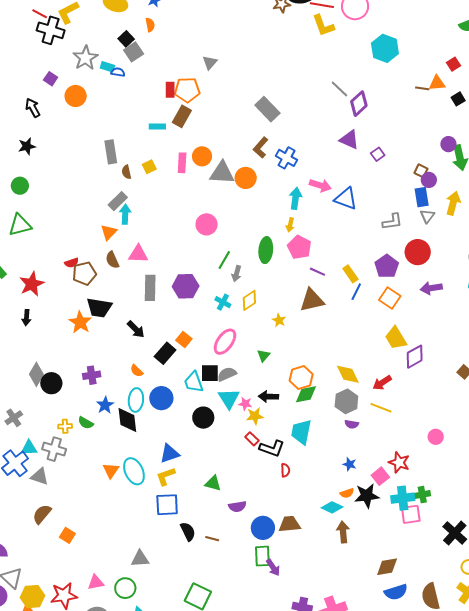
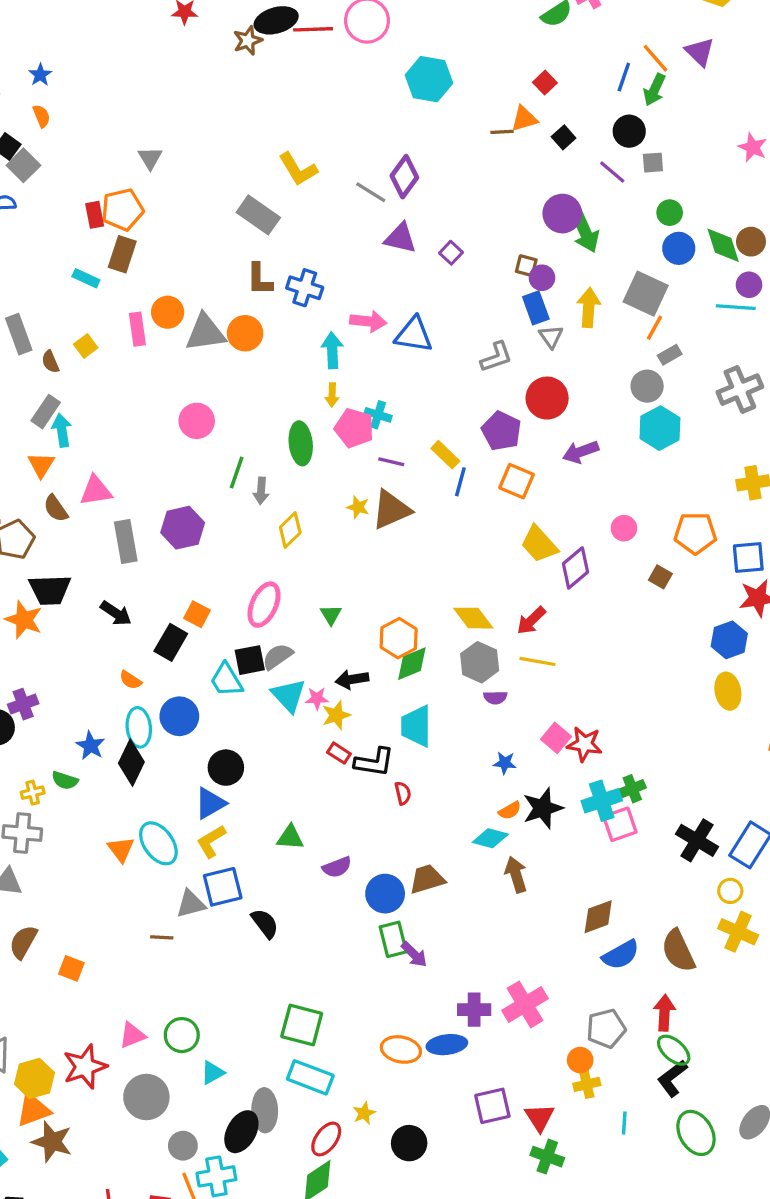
yellow L-shape: (323, 25) -> (298, 169), moved
gray line: (340, 89) -> (371, 192), moved
cyan rectangle: (157, 126) -> (86, 278), turned 35
purple circle: (448, 144) -> (562, 214), size x1.5
brown L-shape: (261, 148) -> (259, 279), turned -30
cyan cross: (223, 302) -> (378, 415), moved
yellow star: (279, 320) -> (358, 507), moved
purple cross: (92, 375) -> (23, 704), moved
black circle: (203, 418) -> (226, 768), moved
black diamond: (127, 420) -> (131, 763), turned 44
pink circle: (436, 437) -> (624, 528), moved
pink square: (380, 476) -> (556, 738), moved
brown line: (212, 539) -> (162, 937), moved
gray triangle: (140, 559) -> (191, 904), moved

